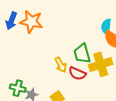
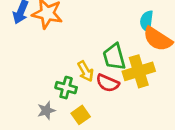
green cross: (18, 88) -> (66, 88), moved

